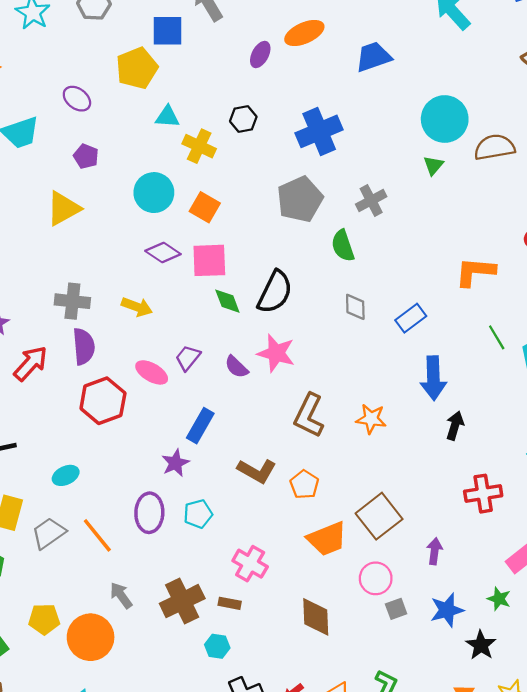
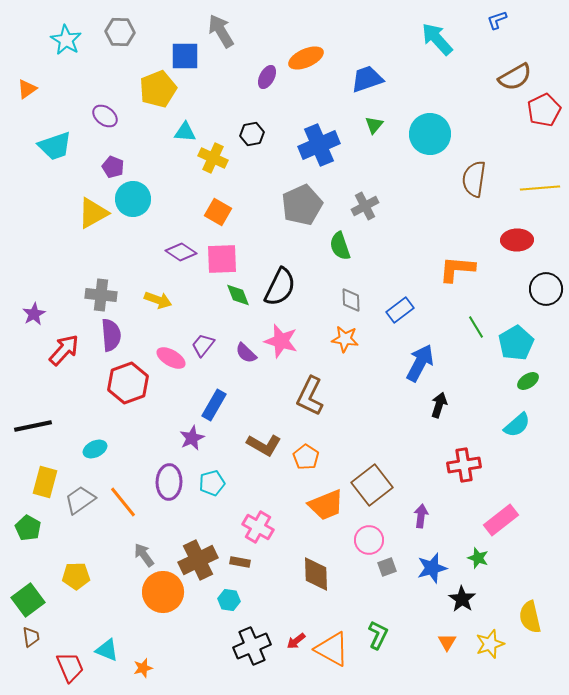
brown semicircle: (494, 147) -> (474, 179), moved, turned -72
green triangle: (433, 165) -> (374, 125), moved
cyan circle: (154, 193) -> (133, 199), moved
blue arrow: (433, 378) -> (420, 363), turned -150
orange star: (371, 419) -> (345, 339), moved
orange circle: (91, 637) -> (163, 592), moved

